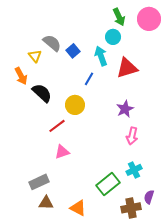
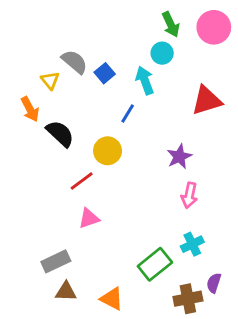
red triangle: (127, 68) -> (207, 101), moved

